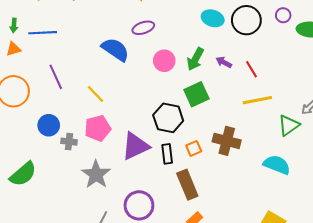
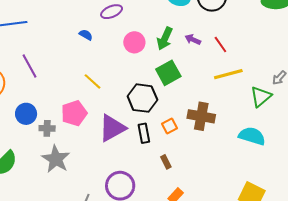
blue semicircle: (115, 49) -> (86, 35), size x0.5
yellow line: (95, 94) -> (93, 81), moved
gray star: (96, 174) -> (56, 159), moved
brown rectangle: (187, 185) -> (166, 162), size x0.5

